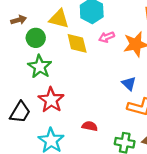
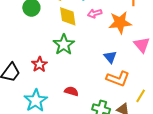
green star: (40, 67) -> (64, 45), moved
red star: (51, 100) -> (39, 64), size x0.7

